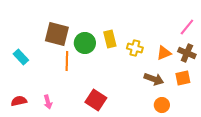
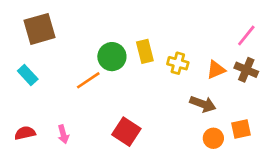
brown square: (57, 34) -> (40, 29), moved, turned -30
orange line: (67, 61) -> (88, 80), turned 54
orange square: (183, 78) -> (241, 129), moved

